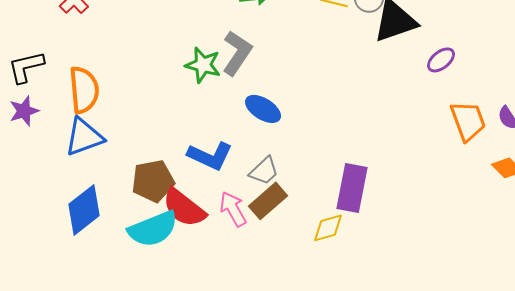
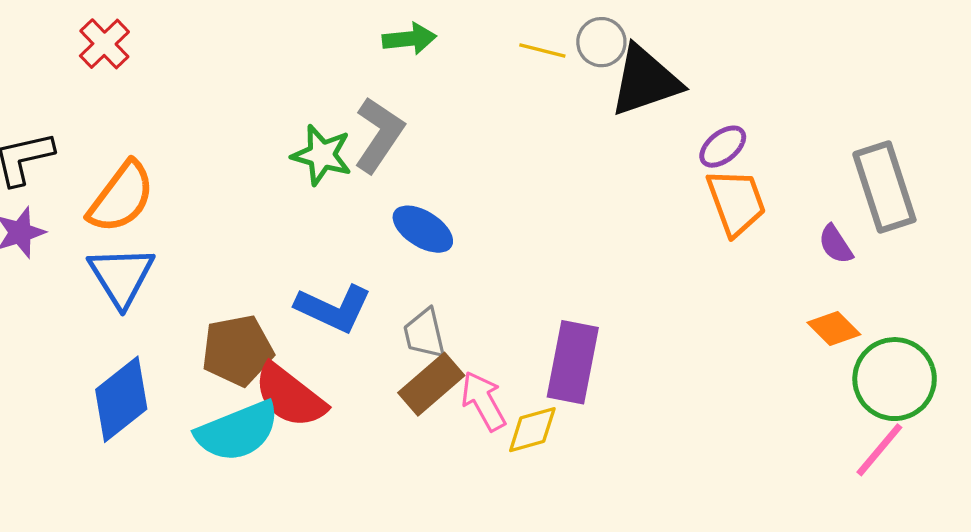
orange semicircle: (84, 90) -> (121, 197), turned 42
orange trapezoid: (468, 121) -> (736, 202), moved
blue triangle: (84, 137) -> (121, 276), turned -42
gray trapezoid: (264, 171) -> (425, 334), turned 120
pink arrow: (233, 209) -> (483, 401), moved

